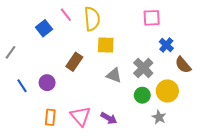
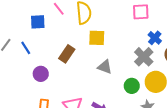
blue square: (44, 28) -> (38, 22), turned 35
gray cross: (143, 68) -> (144, 57), moved
blue line: (22, 86) -> (26, 48), moved

